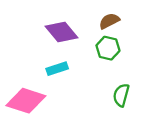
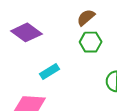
purple diamond: (61, 32) -> (26, 32), moved

